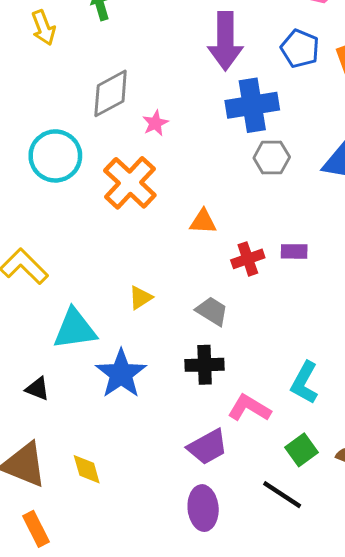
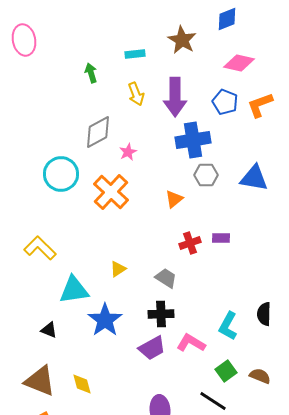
yellow arrow: (43, 28) -> (136, 94), moved
orange triangle: (203, 222) -> (174, 199), moved, turned -42
purple trapezoid: (208, 447) -> (152, 348), moved

